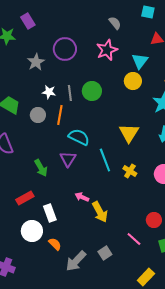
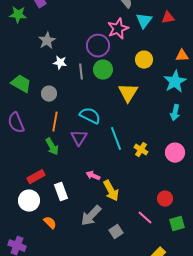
purple circle: (65, 49) -> (98, 46), moved
cyan triangle: (140, 61) -> (144, 21), moved
white star: (49, 92) -> (60, 63), moved
orange line: (60, 115) -> (55, 122), moved
yellow triangle: (129, 133) -> (128, 93), moved
white circle: (32, 231) -> (29, 201), moved
orange semicircle: (55, 244) -> (50, 223), moved
gray arrow: (76, 261) -> (91, 216), moved

